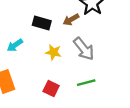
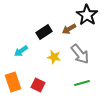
black rectangle: (42, 23) -> (44, 32), turned -49
red square: (51, 89) -> (38, 85), moved

